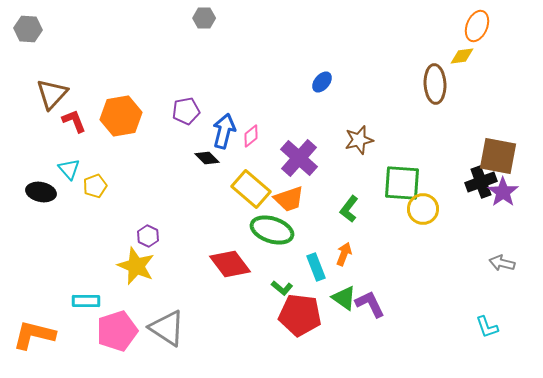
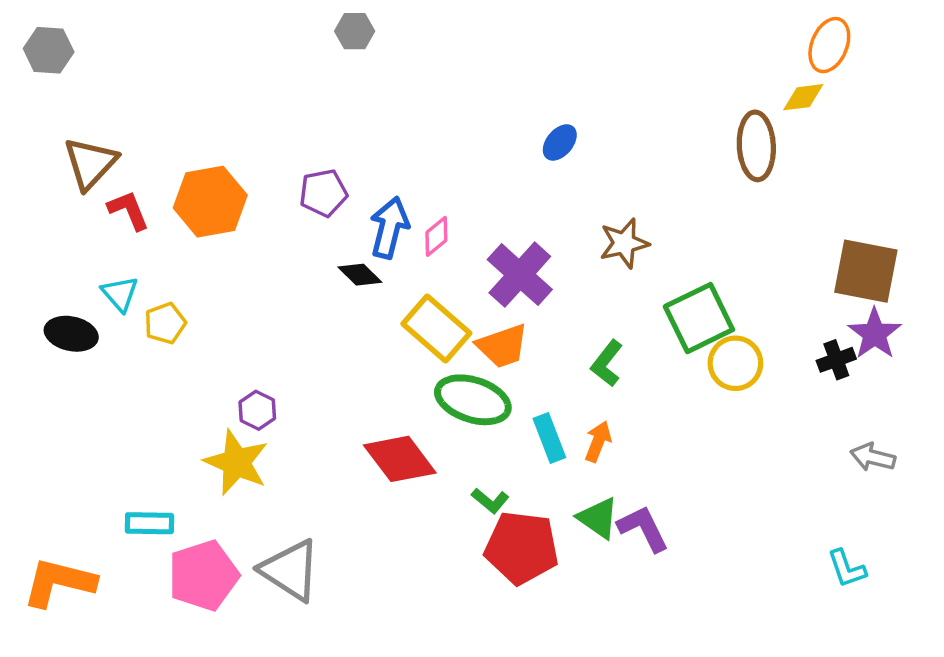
black cross: (481, 182) -> (836, 360), moved, size x0.7
green square: (402, 183) -> (699, 318), turned -30
cyan rectangle: (316, 267) -> (549, 438), moved

